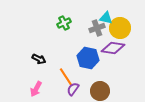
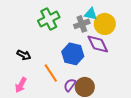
green cross: (64, 23) -> (49, 19), size x1.5
purple diamond: (113, 48) -> (98, 44), turned 55
purple semicircle: (73, 89) -> (70, 85), moved

